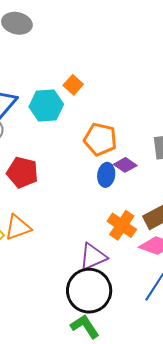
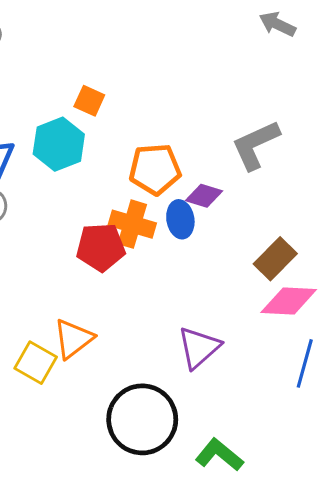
red pentagon: (22, 172) -> (101, 247), moved
orange cross: (122, 225) -> (132, 224), moved
black circle: (89, 291) -> (142, 419), moved

